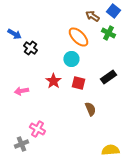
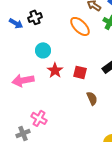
black cross: (30, 48) -> (35, 17), moved, turned 32
cyan circle: (71, 59) -> (43, 50), moved
pink arrow: (21, 91) -> (23, 80), size x1.5

